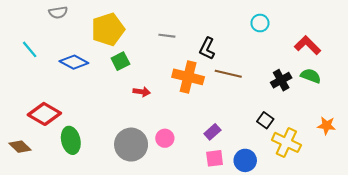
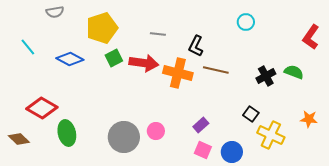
red L-shape: (308, 45) -> (311, 37), moved, turned -100
red arrow: (142, 92) -> (144, 63), moved, size x1.8
pink square: (215, 158) -> (203, 150), turned 30

